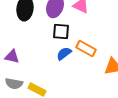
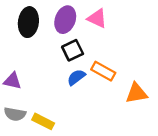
black square: (61, 32) -> (73, 50), turned -30

